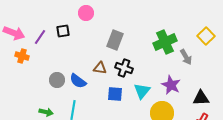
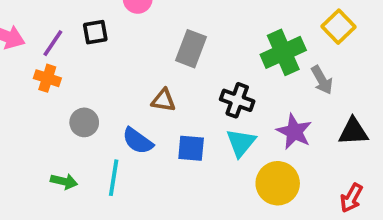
yellow square: (206, 36) -> (338, 27), moved
orange cross: (22, 56) -> (47, 78), moved
black cross: (124, 68) -> (237, 100), moved
blue semicircle: (78, 81) -> (138, 141), moved
black triangle: (201, 98) -> (353, 132), moved

